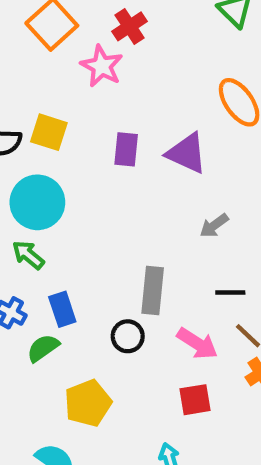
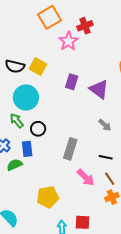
gray arrow: (214, 226) -> (105, 125), turned -112
black circle: (128, 336) -> (38, 129), moved
red square: (195, 400) -> (82, 222), moved
yellow pentagon: (88, 403) -> (48, 197), moved

